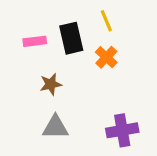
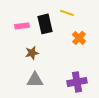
yellow line: (106, 21) -> (67, 13), turned -48
orange cross: (106, 57) -> (79, 38), moved

